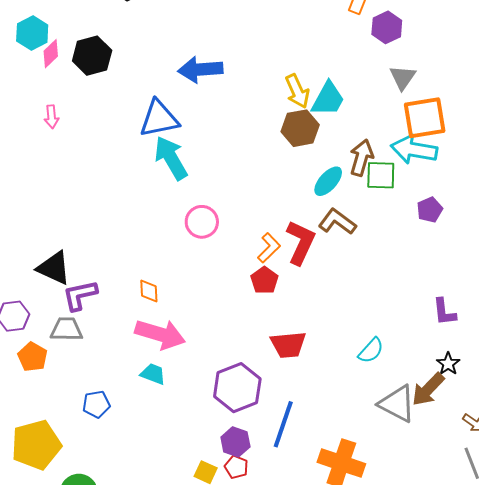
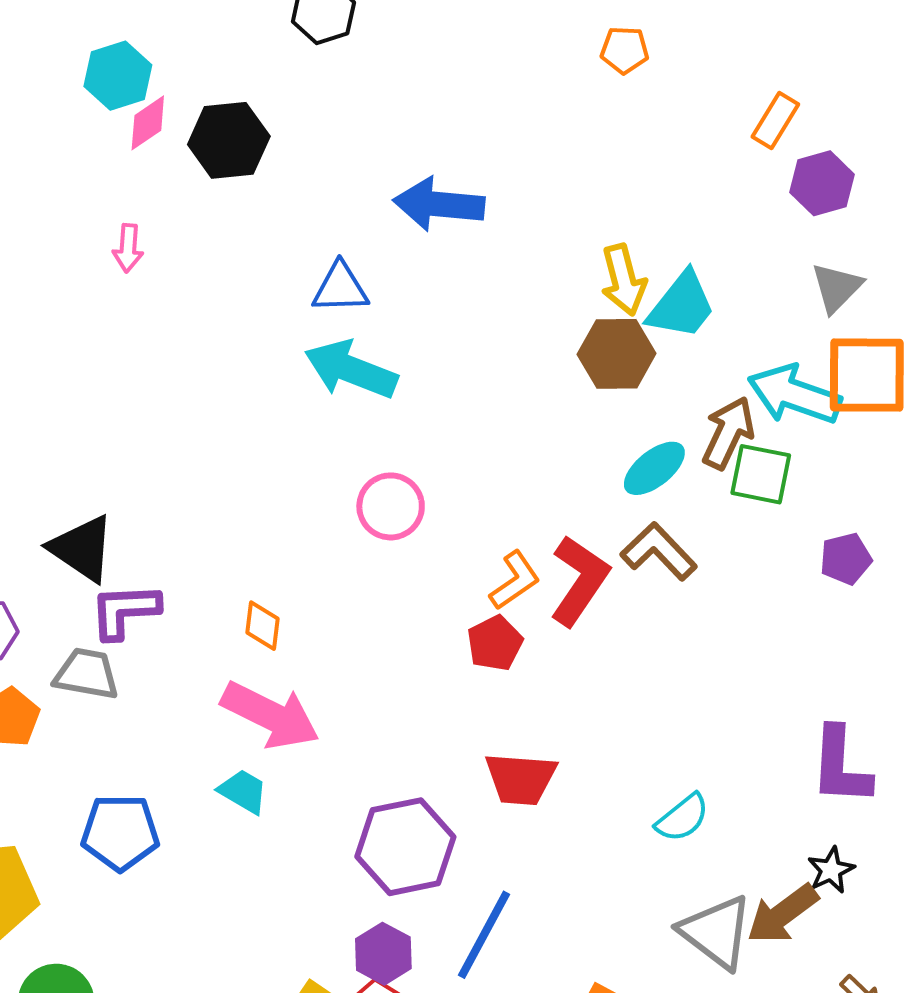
blue triangle: (159, 119) -> (340, 288), size x0.7
cyan arrow: (414, 150) -> (794, 395), moved
cyan arrow: (171, 158) -> (351, 370), turned -48
purple L-shape: (444, 312) -> (841, 766), size x1.4
blue pentagon: (96, 404) -> (120, 832), size x1.4

